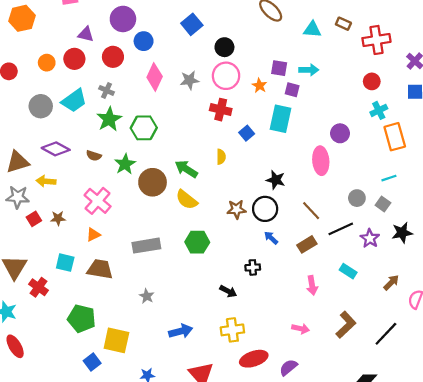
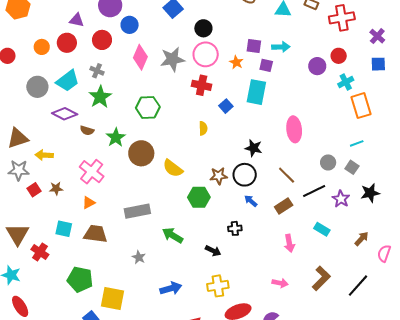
gray star: (190, 80) -> (172, 59), size x1.4
green hexagon: (144, 128) -> (148, 107), moved
purple circle: (340, 133) -> (317, 66), moved
purple diamond: (56, 149) -> (65, 114), moved
green arrow: (186, 169) -> (173, 235), moved
green hexagon: (197, 242) -> (199, 197), moved

